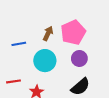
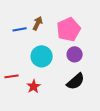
brown arrow: (48, 33) -> (38, 23), moved
blue line: (19, 44) -> (20, 29), moved

